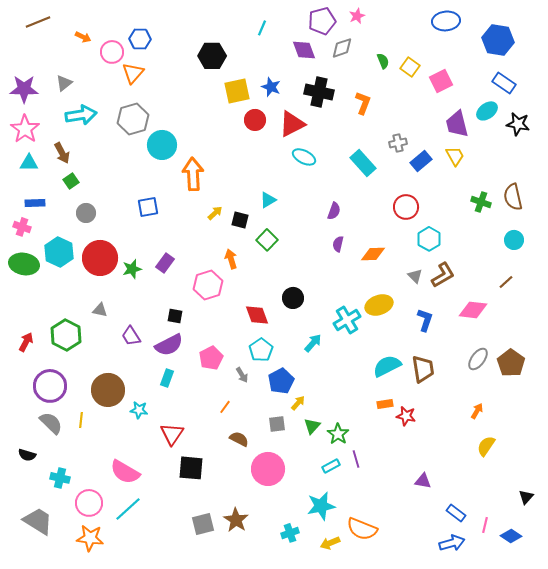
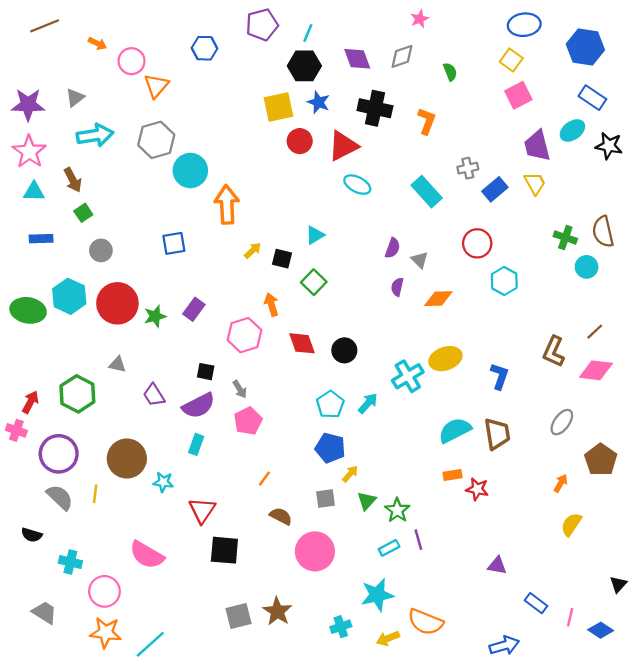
purple pentagon: (322, 21) -> (262, 25), moved
blue hexagon: (140, 39) -> (204, 48), moved
black hexagon: (212, 56) -> (304, 66), moved
yellow square: (410, 67) -> (511, 60), moved
pink cross: (22, 227) -> (16, 430), moved
cyan circle: (514, 240) -> (587, 267), moved
brown L-shape: (443, 275) -> (554, 352), moved, turned 144
gray triangle: (415, 276) -> (420, 260), moved
pink diamond: (473, 310) -> (596, 370), moved
red diamond: (257, 315) -> (302, 343), moved
cyan pentagon: (261, 350) -> (330, 404), moved
brown pentagon: (511, 363) -> (601, 460), moved
gray arrow: (242, 375) -> (240, 389), moved
blue pentagon: (281, 381) -> (330, 448), turned -30
cyan line: (128, 509) -> (150, 644), moved
gray trapezoid: (38, 521) -> (45, 613), size x0.7
blue arrow: (452, 543) -> (504, 645), moved

